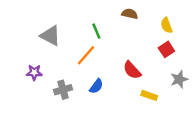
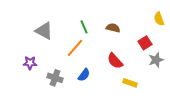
brown semicircle: (130, 14) -> (113, 28), moved
yellow semicircle: (166, 25) -> (159, 19), moved
gray star: (179, 79) -> (156, 60), moved
gray cross: (63, 90) -> (55, 78), turned 35

